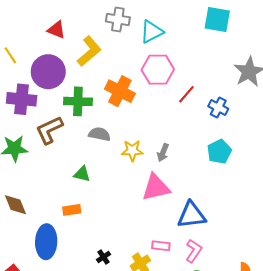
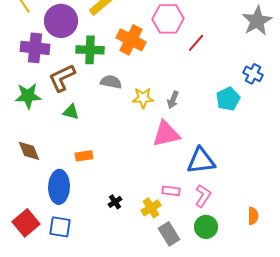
blue cross: (218, 108) -> (253, 74), moved
green triangle: (82, 174) -> (71, 112), moved

